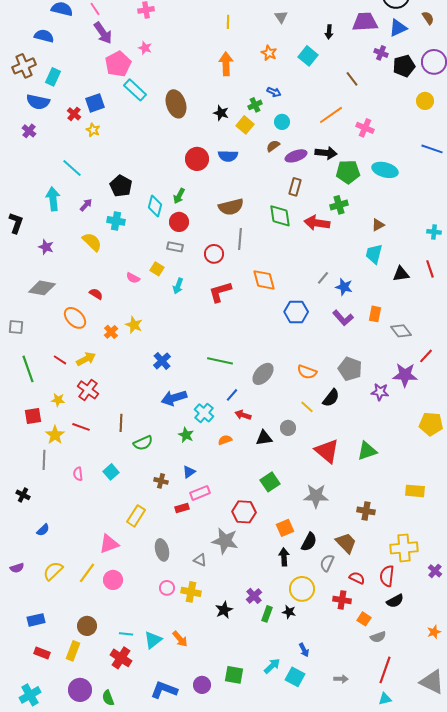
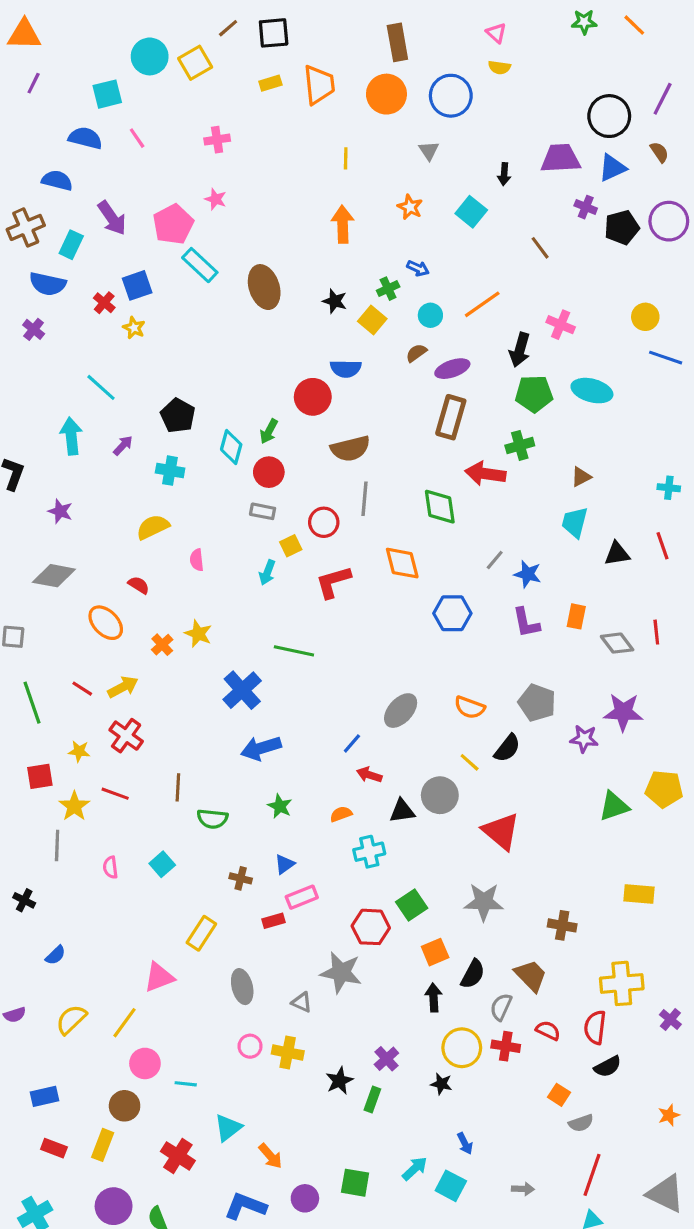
purple arrow: (103, 33) -> (112, 218), moved
yellow circle: (425, 101) -> (645, 317), moved
orange line: (331, 115) -> (482, 304), moved
black arrow: (326, 153) -> (520, 350), moved, turned 100
red circle: (197, 159) -> (313, 397), moved
brown rectangle: (295, 187) -> (451, 417), size x1.5
green diamond: (280, 216) -> (440, 507), moved
yellow semicircle: (92, 242) -> (153, 527), moved, turned -70
yellow square: (157, 269) -> (291, 546), moved, turned 32
pink semicircle: (133, 278) -> (197, 560), turned 56
purple L-shape: (343, 318) -> (526, 623), turned 30
red line: (426, 356) -> (656, 632), moved, turned -49
blue cross: (162, 361) -> (242, 690), size x1.4
green line: (220, 361) -> (294, 651), moved
cyan cross: (204, 413) -> (369, 852), moved, turned 36
gray circle: (288, 428) -> (440, 795), size x1.5
green semicircle: (143, 443) -> (212, 819), turned 30
green triangle: (367, 451) -> (614, 806), moved
green square: (270, 482) -> (412, 905), moved
pink circle: (113, 580) -> (145, 1063), moved
red cross: (342, 600) -> (506, 1046), moved
green rectangle: (267, 614) -> (372, 1100), moved
cyan line: (126, 634) -> (186, 1084), moved
orange arrow: (180, 639) -> (270, 1156), moved

